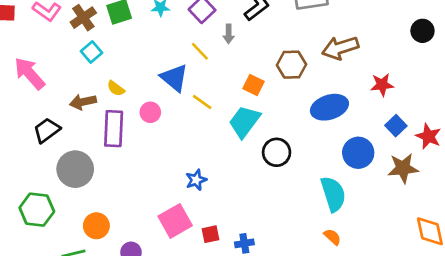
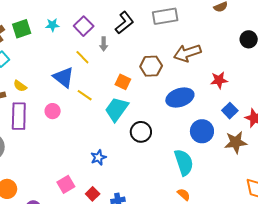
pink circle: (150, 112) -> (53, 111), moved
blue star: (196, 180) -> (98, 157), moved
pink square: (175, 221) -> (66, 184), size x0.7
red square: (211, 234) -> (93, 194), turned -32

